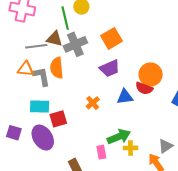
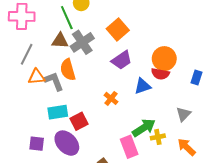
gray line: (36, 46) -> (27, 54), moved, turned -45
gray triangle: (166, 146) -> (183, 114), moved
pink rectangle: (101, 152) -> (129, 147), size x1.5

